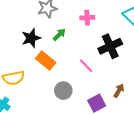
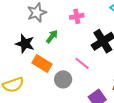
black star: (31, 38) -> (25, 44), turned -30
gray circle: (63, 91) -> (63, 79), moved

